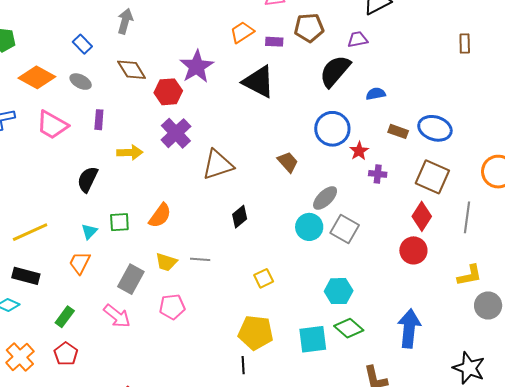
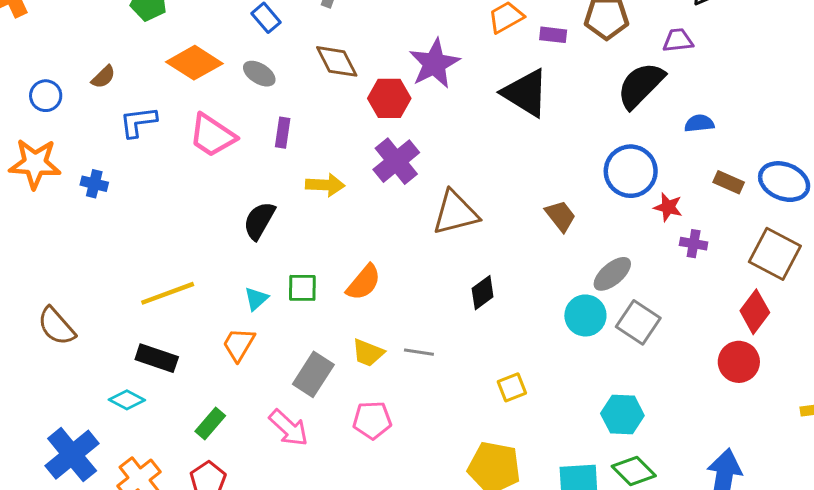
red star: (359, 151) -> (668, 207), turned -30

